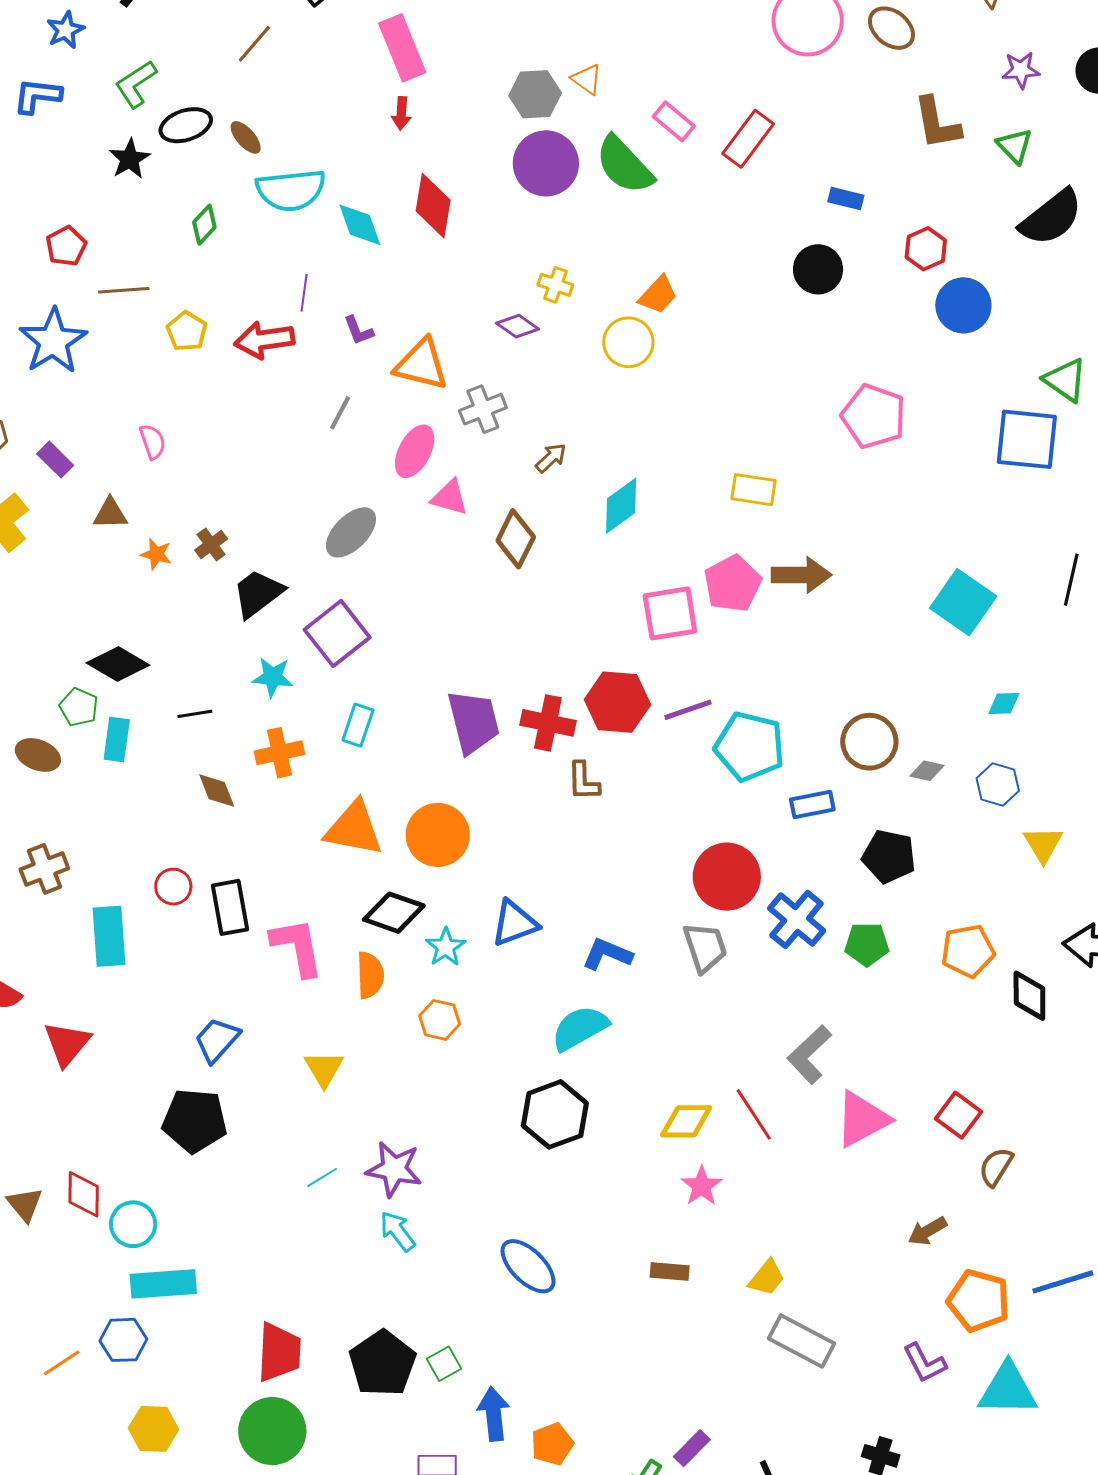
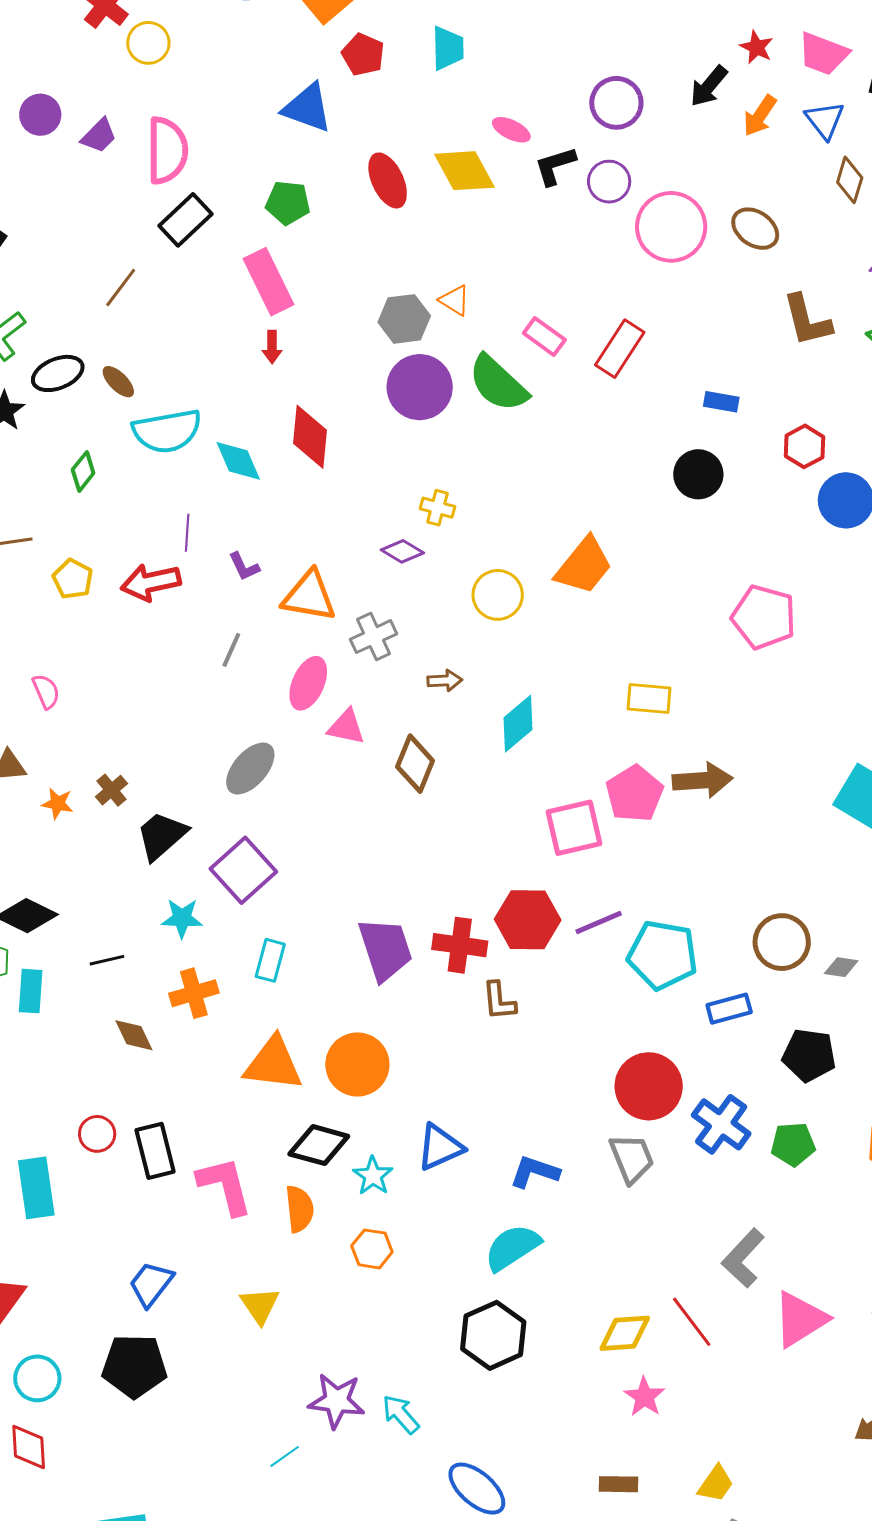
orange trapezoid: (658, 295) -> (584, 566), moved, size x1.5
yellow circle: (628, 342) -> (498, 595), moved
brown arrow: (551, 458) -> (445, 681), turned 44
cyan line: (322, 1177) -> (285, 1456), moved
cyan circle: (133, 1224) -> (37, 1378), moved
cyan arrow: (398, 1231) -> (401, 1414), moved

